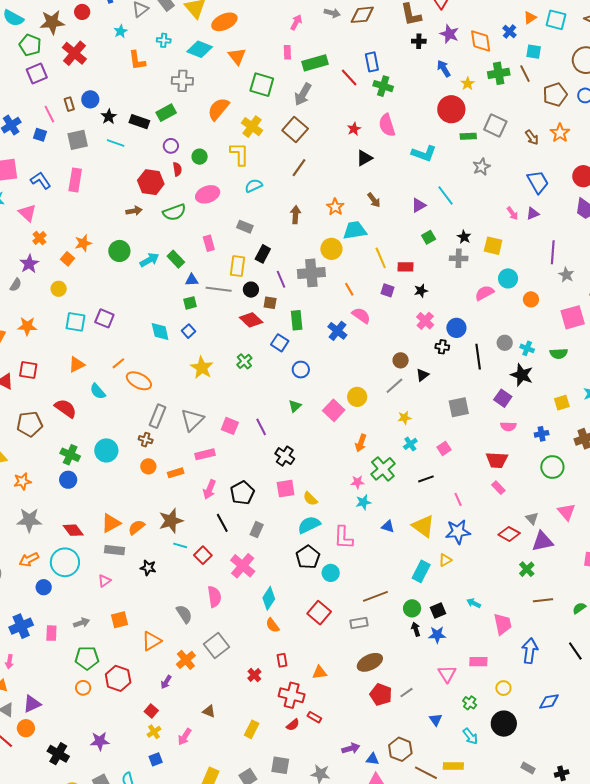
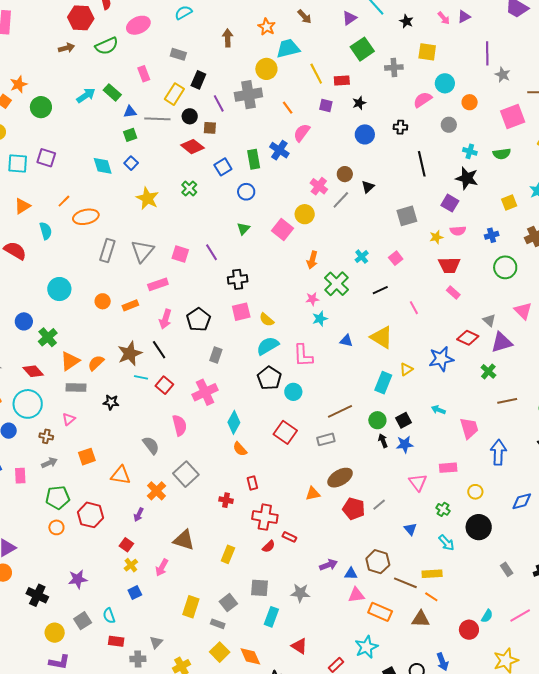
green square: (429, 237) -> (362, 49), size x1.6
black star: (464, 237) -> (406, 21), moved
green circle: (119, 251) -> (41, 107), moved
yellow rectangle: (238, 266) -> (174, 94), turned 30
pink semicircle: (361, 315) -> (302, 133), turned -84
green rectangle: (297, 320) -> (254, 159), moved
pink cross: (425, 321) -> (319, 186), moved
blue circle: (456, 328) -> (365, 134), moved
blue square: (280, 343) -> (223, 167), turned 30
gray circle: (505, 343) -> (449, 125), moved
black cross: (442, 347) -> (400, 127), moved
orange ellipse: (139, 381) -> (86, 217), turned -35
cyan semicircle: (98, 391) -> (46, 231), turned -150
yellow star: (404, 418) -> (436, 237), moved
brown cross: (146, 440) -> (46, 436), moved
green cross: (70, 455) -> (48, 337), moved, turned 30
black cross: (285, 456) -> (238, 279), turned -36
black line: (222, 523) -> (159, 350), moved
blue star: (458, 532) -> (441, 359), moved
pink cross: (243, 566) -> (205, 392), turned 30
orange triangle: (151, 641) -> (121, 475), turned 45
orange triangle: (320, 672) -> (313, 494), moved
red cross: (254, 675) -> (226, 500), turned -32
brown triangle: (209, 711) -> (184, 540), size x1.6
gray rectangle: (528, 768) -> (507, 569), turned 32

